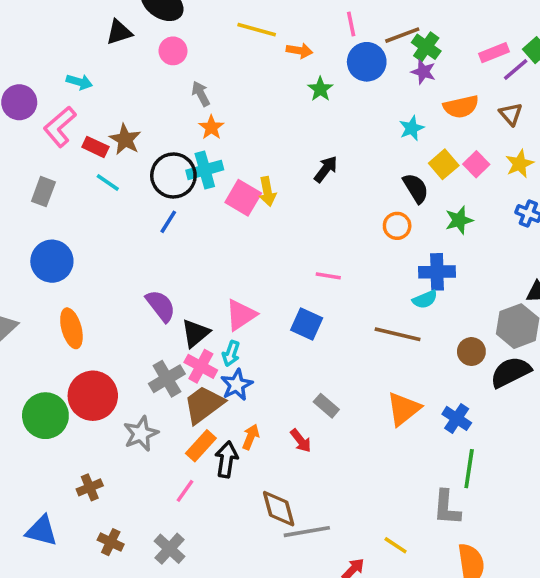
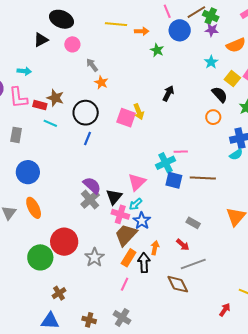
pink L-shape: (60, 127) -> (18, 98), turned -45
cyan cross: (205, 170) -> (166, 163), moved
orange ellipse: (71, 328) -> (34, 208), moved
brown line: (398, 334) -> (203, 178), moved
cyan arrow: (231, 353) -> (136, 204), turned 40
gray cross: (167, 379) -> (90, 200), moved
brown cross: (90, 487) -> (59, 293), moved
gray line: (307, 532) -> (193, 264), moved

